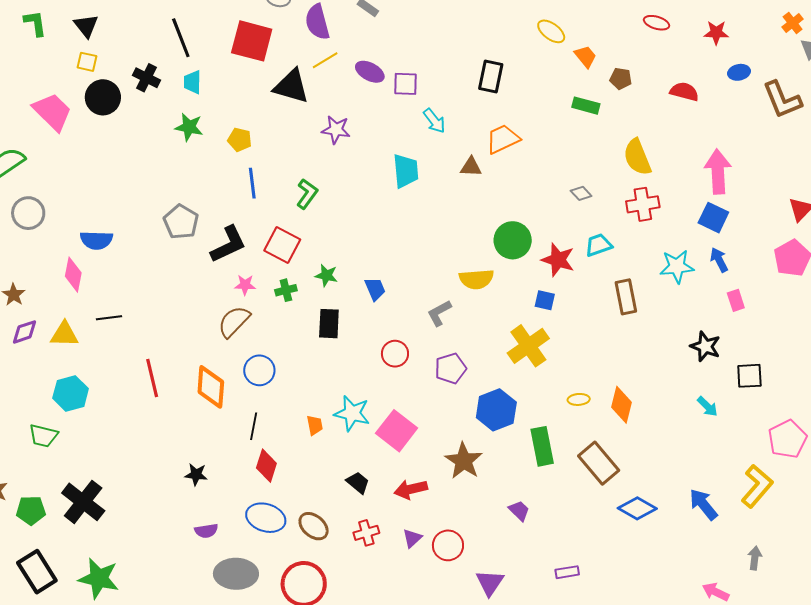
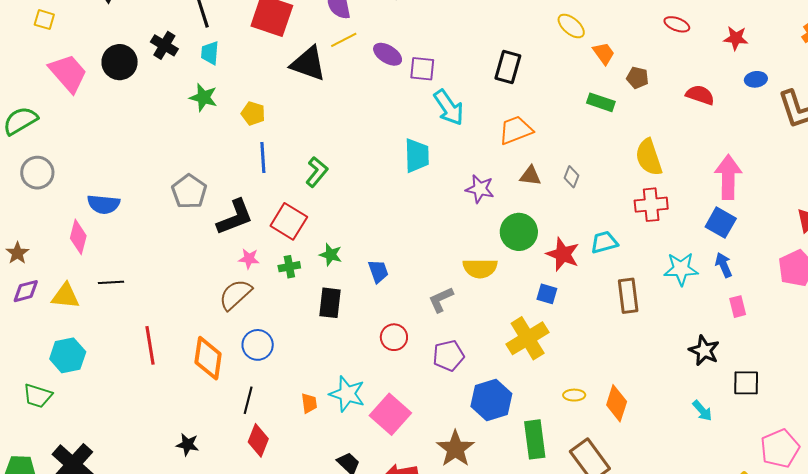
yellow square: (87, 62) -> (44, 20), moved
cyan arrow: (434, 121) -> (449, 107), size x1.4
purple star: (336, 130) -> (480, 189), moved
brown triangle: (471, 167) -> (530, 176), moved
gray diamond: (581, 193) -> (571, 177), moved, turned 60

